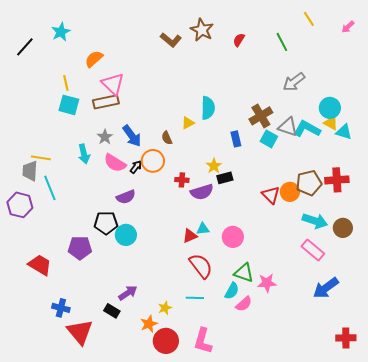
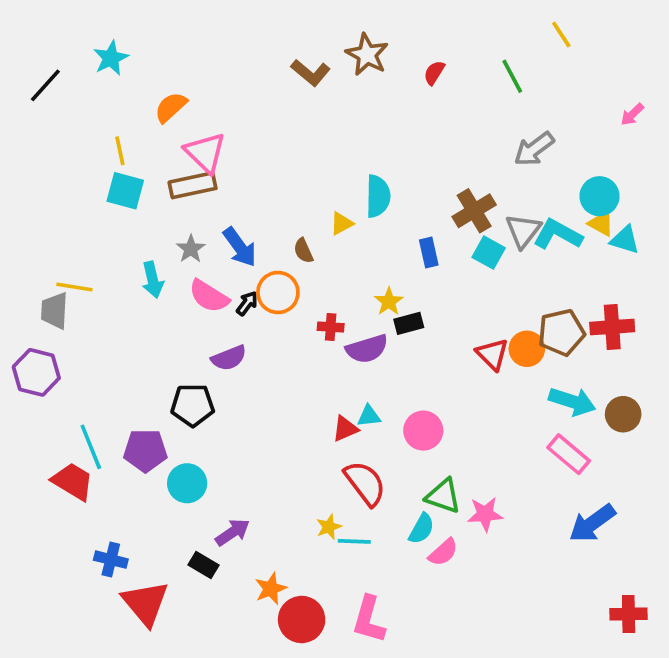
pink arrow: (348, 27) -> (632, 114), moved
gray triangle: (288, 127) -> (523, 231), turned 50
cyan line: (50, 188) -> (91, 447), moved
cyan circle: (126, 235) -> (187, 483), moved
yellow star: (165, 308) -> (329, 527), moved

